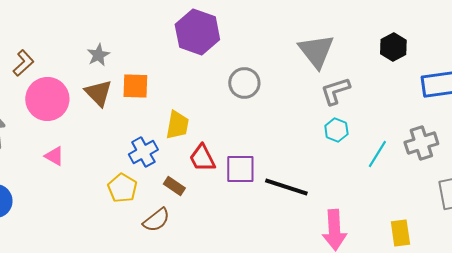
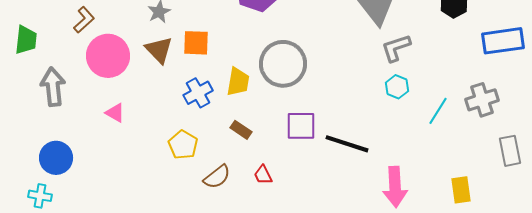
gray circle: (244, 83) -> (283, 64), moved, size x1.5
blue cross: (143, 152) -> (198, 93), moved
red trapezoid: (202, 158) -> (263, 175), moved, size x0.7
brown rectangle: (174, 186) -> (241, 130), moved

